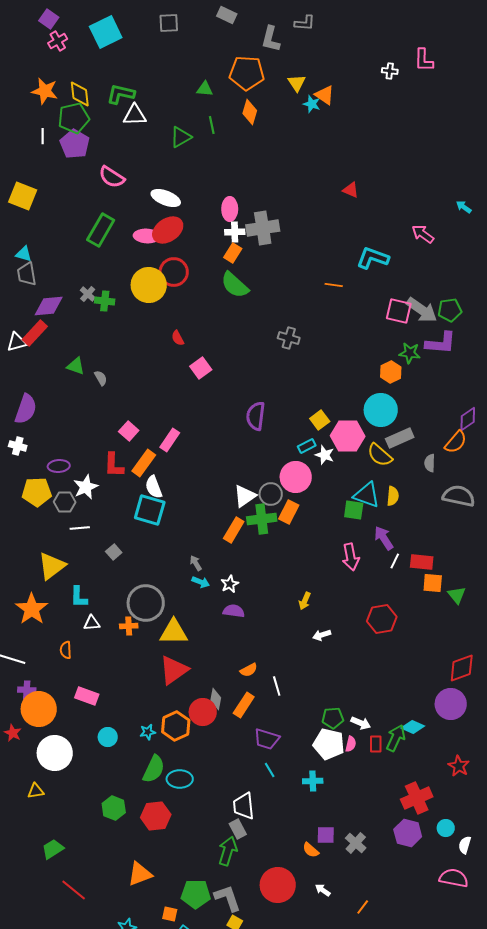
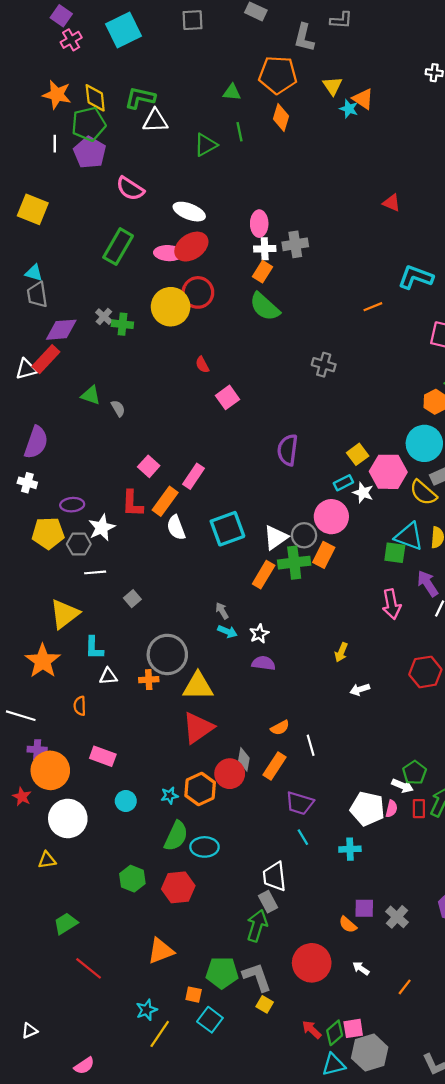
gray cross: (263, 228) -> (295, 244), size x0.7
orange line: (334, 285) -> (373, 307), turned -30
cyan square: (150, 510) -> (227, 529), moved, turned -36
green pentagon: (333, 718) -> (414, 773), moved, turned -30

